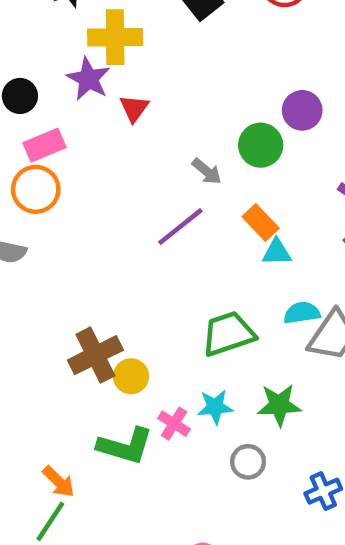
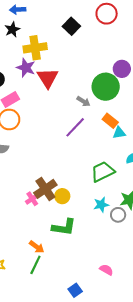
red triangle: (134, 108) -> (48, 78), size x1.6
green circle: (261, 145) -> (106, 87), size x1.4
pink cross: (174, 424) -> (32, 199), moved, turned 32
gray circle: (248, 462) -> (118, 215), moved

